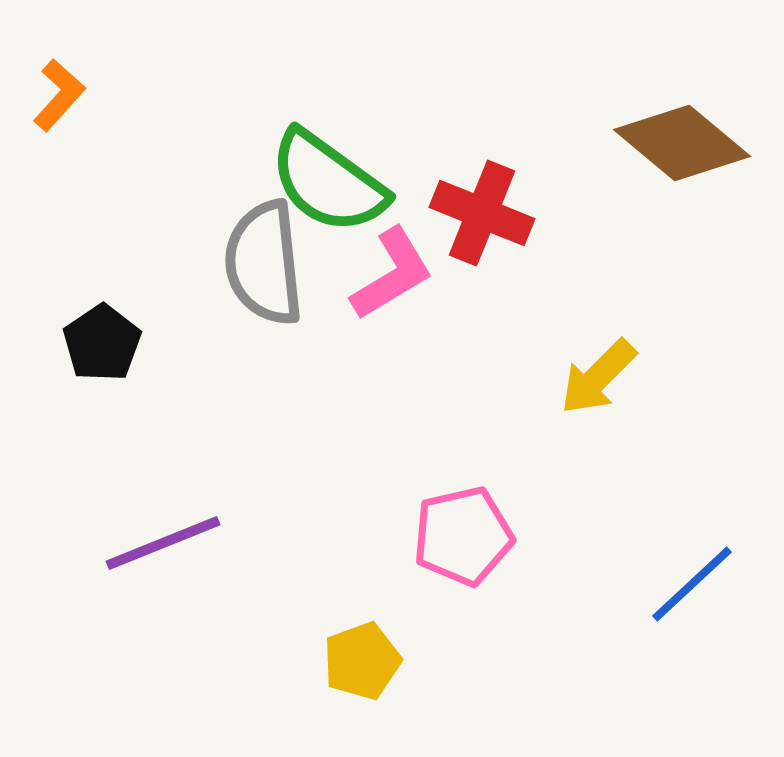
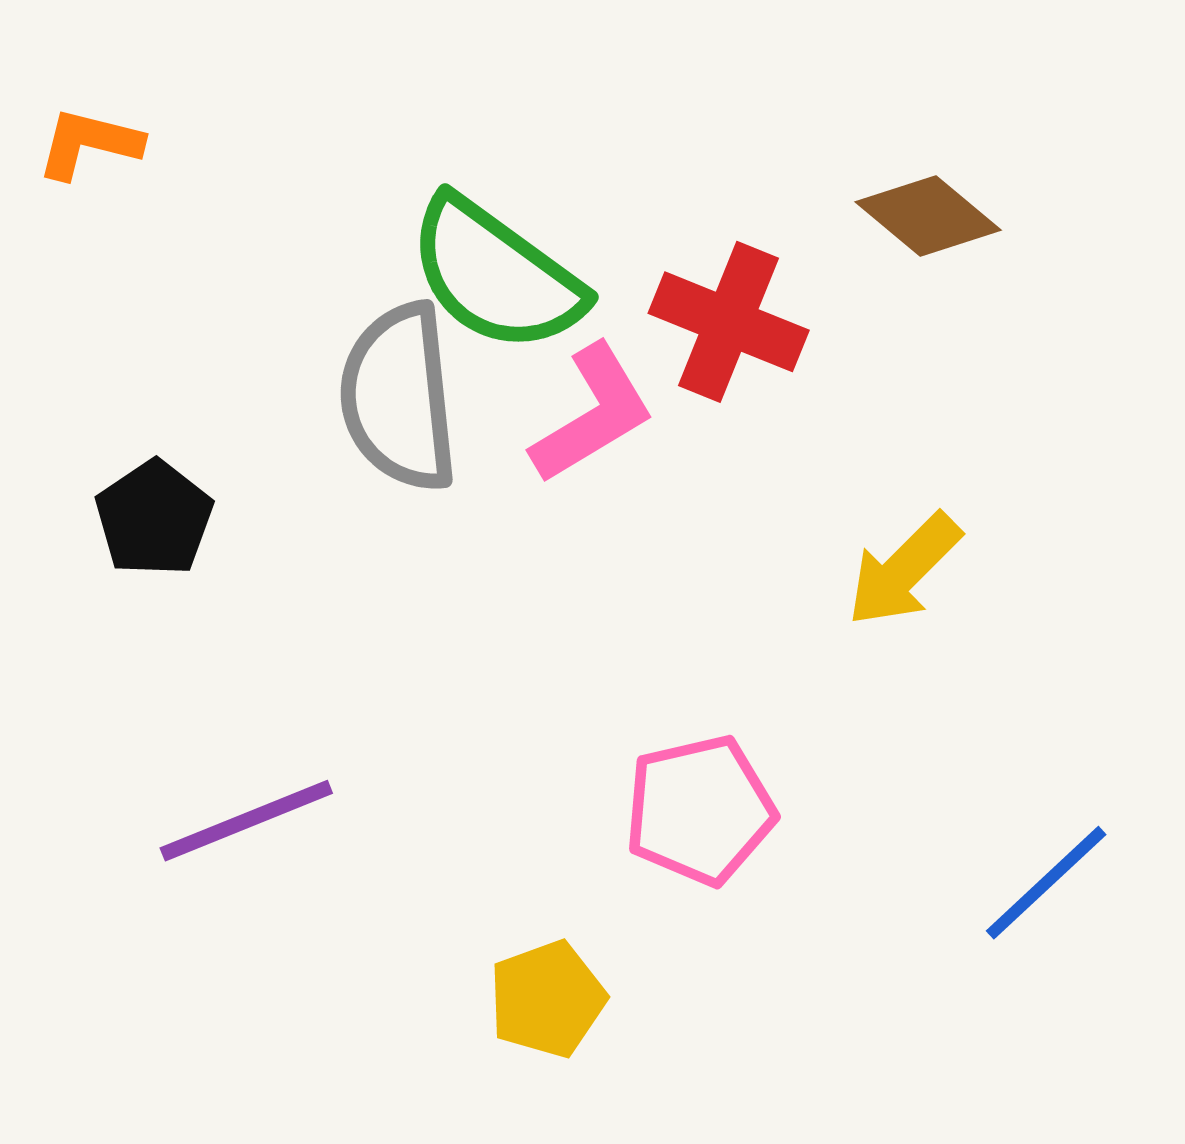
orange L-shape: (59, 95) -> (89, 143), turned -118
brown diamond: (682, 143) -> (928, 216), moved, size x0.7

